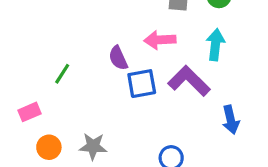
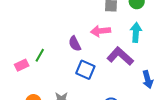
blue square: (142, 84) -> (85, 70), moved, turned 36
pink rectangle: (30, 112) -> (22, 65), moved

